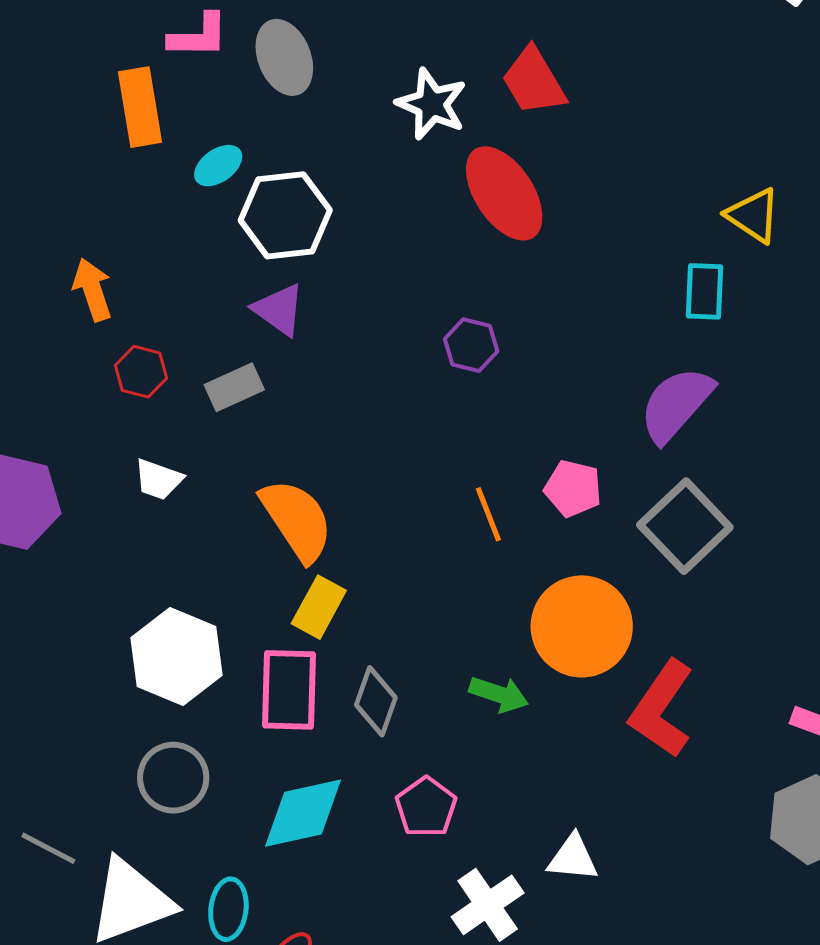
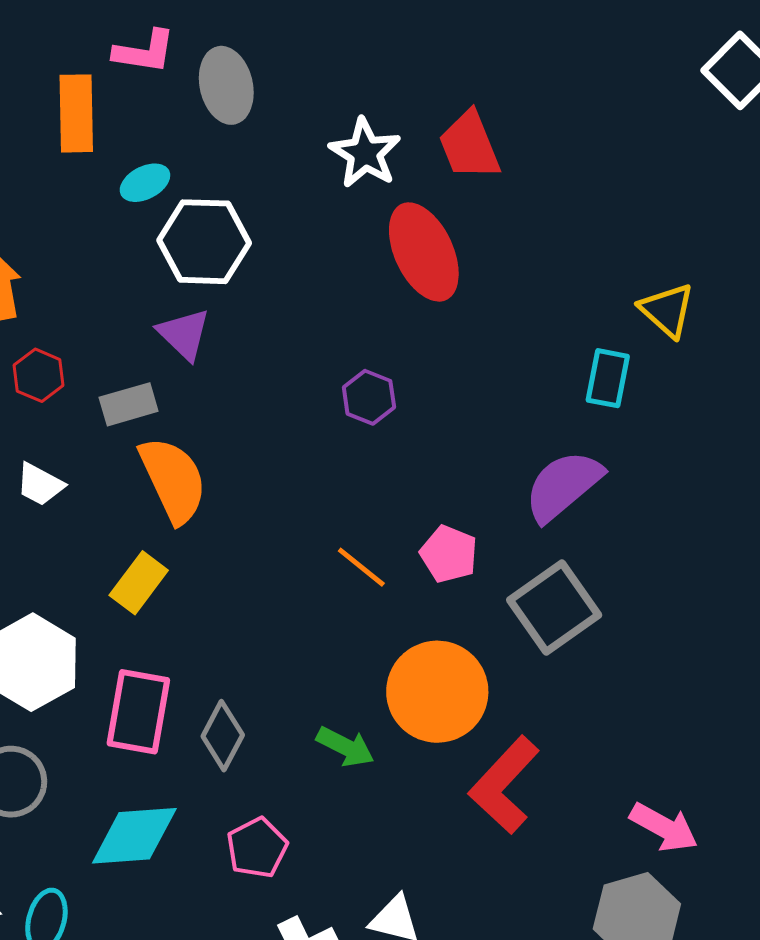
orange line: (488, 514) -> (361, 567), turned -38
orange semicircle: (297, 520) -> (173, 480), moved
yellow rectangle: (319, 607) -> (139, 583), moved

